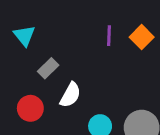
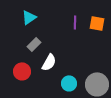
cyan triangle: (24, 36) -> (29, 17), moved, turned 35
orange square: (142, 37) -> (97, 23), turned -35

